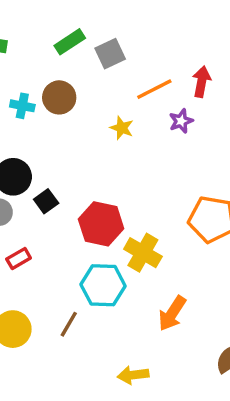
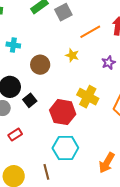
brown circle: (59, 97) -> (40, 65), moved
purple star: (181, 121) -> (108, 63), moved
yellow cross: (143, 253) -> (88, 97), moved
brown line: (69, 324) -> (46, 172), turned -42

